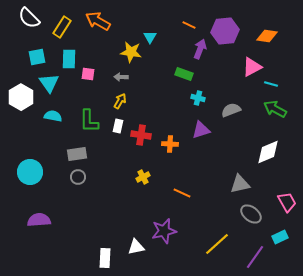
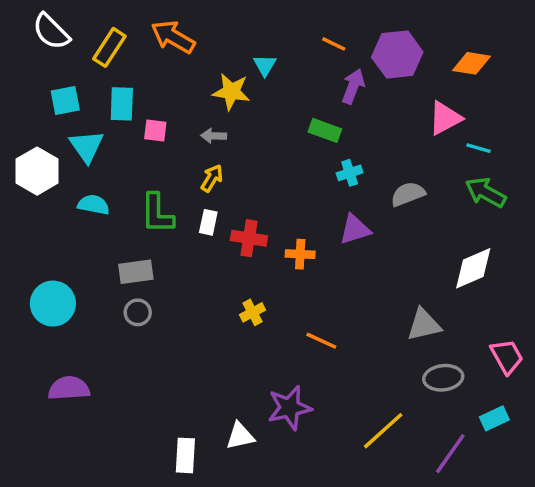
cyan cross: (198, 98) -> (350, 173), turned -32
gray ellipse: (251, 214) -> (443, 378), turned -45

